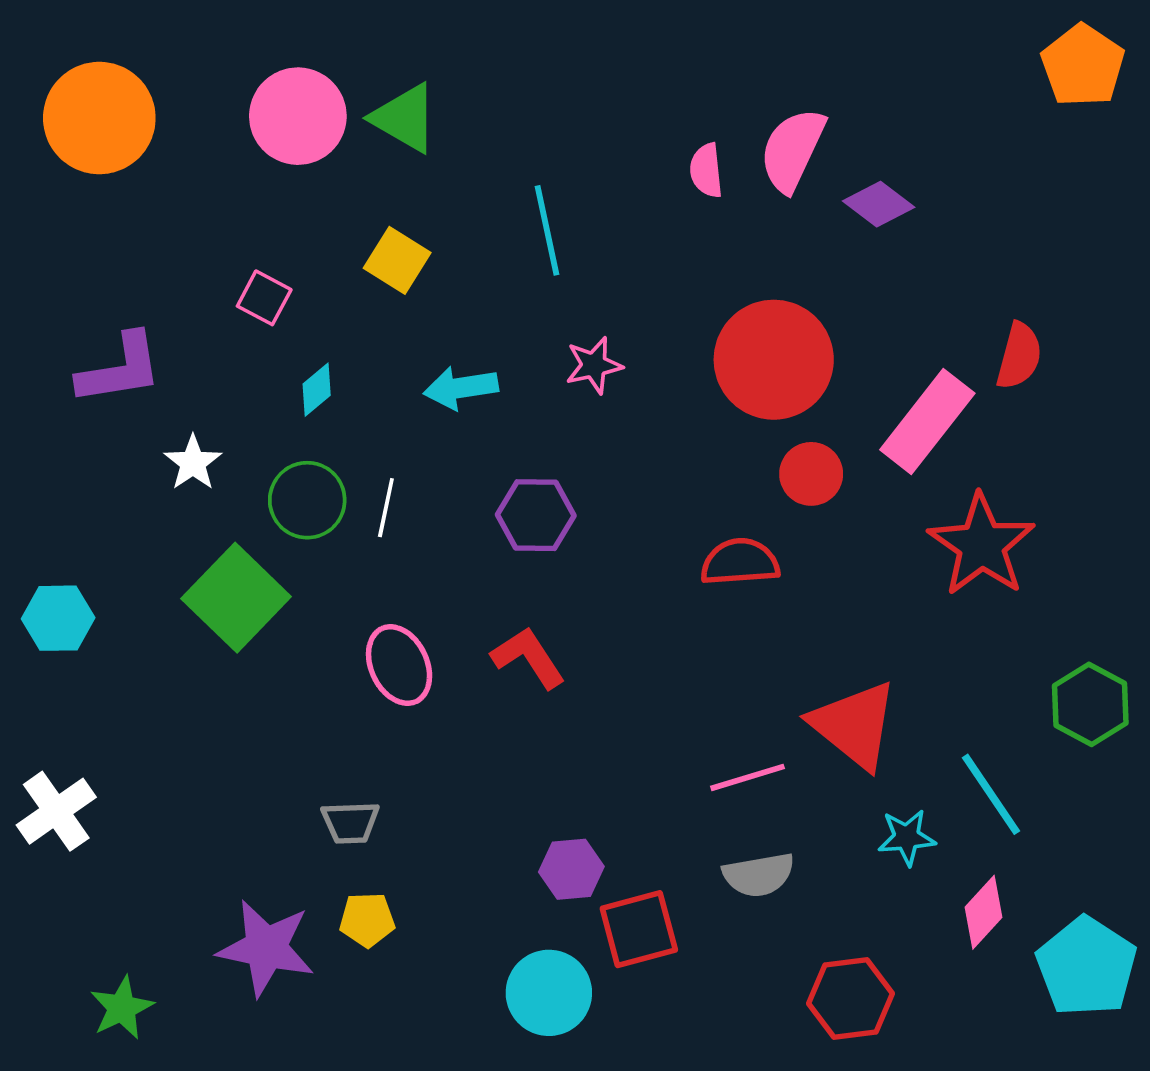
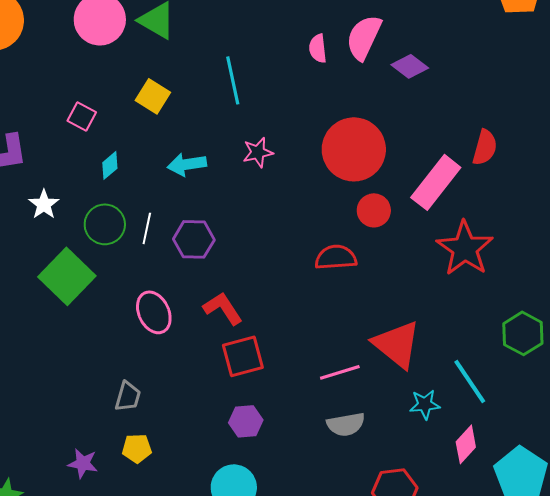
purple hexagon: (536, 515) -> (194, 239), moved
gray trapezoid: (350, 822) -> (128, 396), turned -72
red square: (639, 929) -> (243, 356), moved
purple star: (266, 948) -> (83, 463), size x0.6

